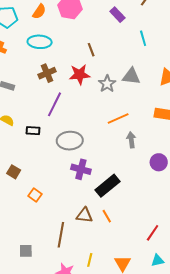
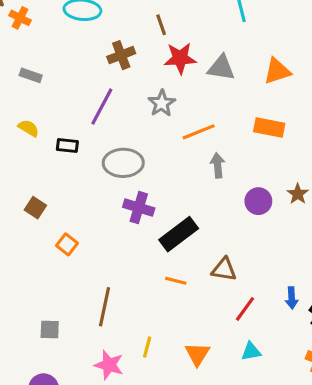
brown cross: (47, 73) -> (121, 55), moved
red star: (80, 75) -> (180, 58), moved
gray star: (107, 84) -> (162, 103), moved
brown triangle: (84, 215) -> (224, 270), moved
orange line: (107, 216) -> (176, 281), turned -48

